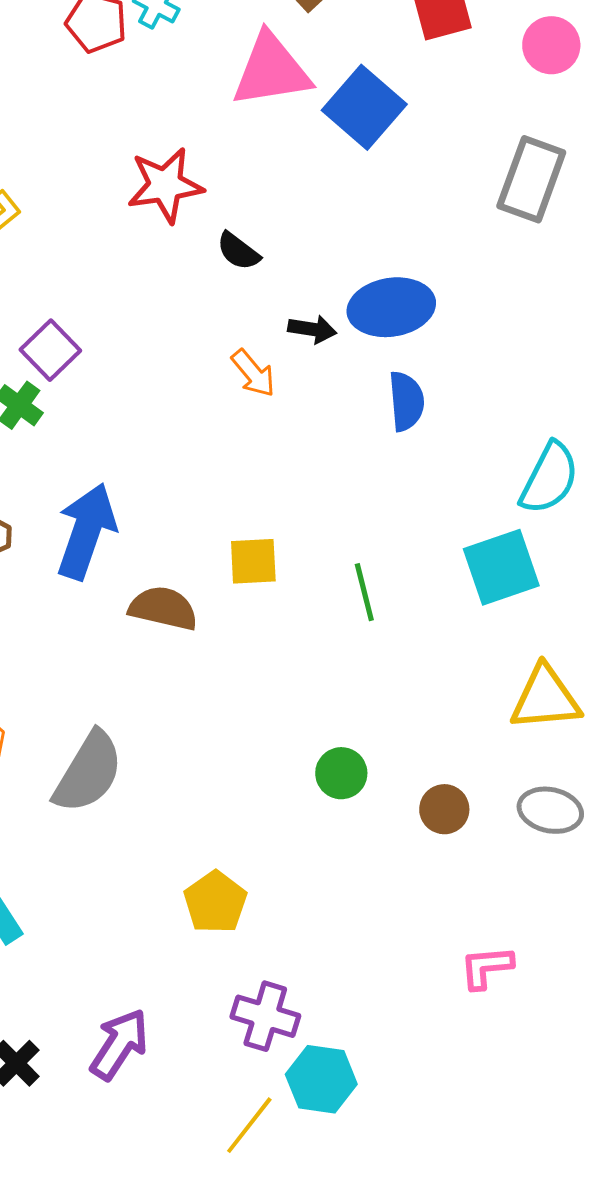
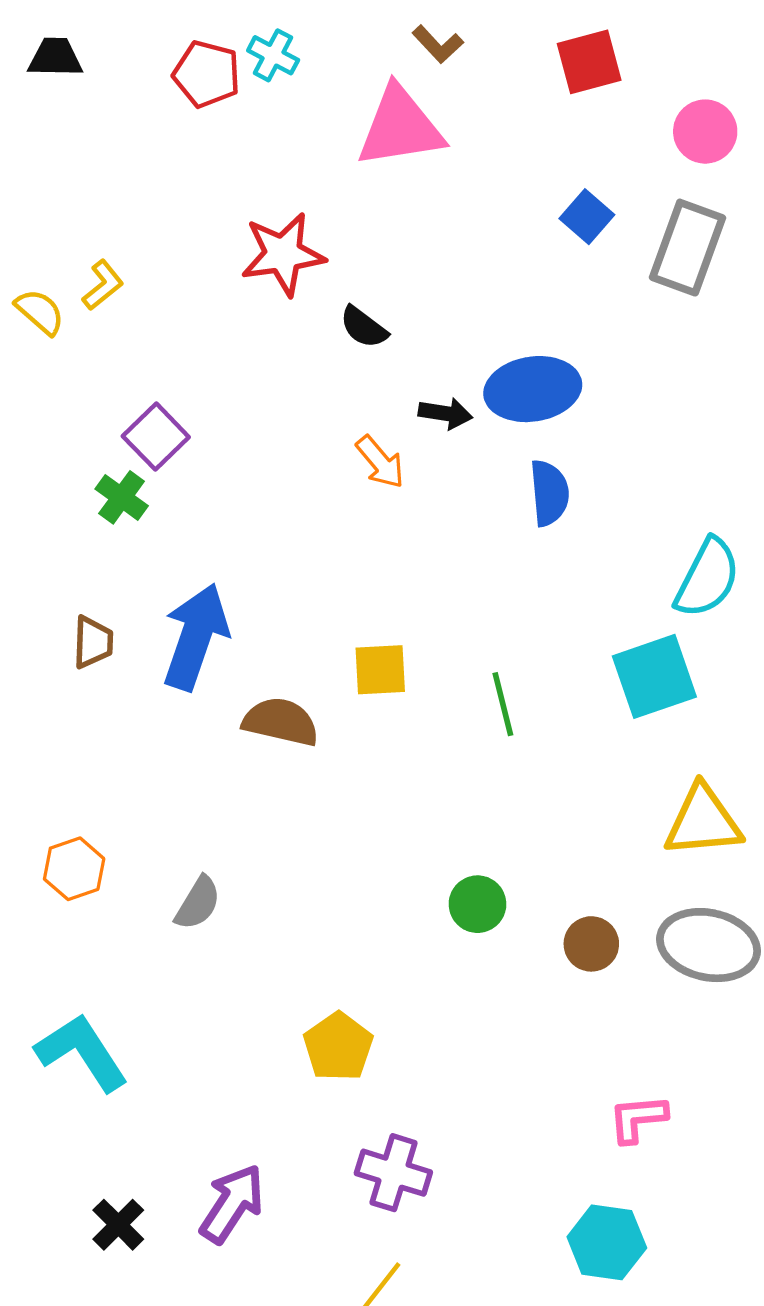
pink circle: (551, 45) -> (705, 132), moved
blue square: (364, 107) -> (587, 217), moved, size x0.6
gray semicircle: (88, 772) -> (198, 903), size x0.6
gray ellipse: (550, 810) -> (708, 945), size x1.4
cyan hexagon: (321, 1079) -> (607, 1242), moved

